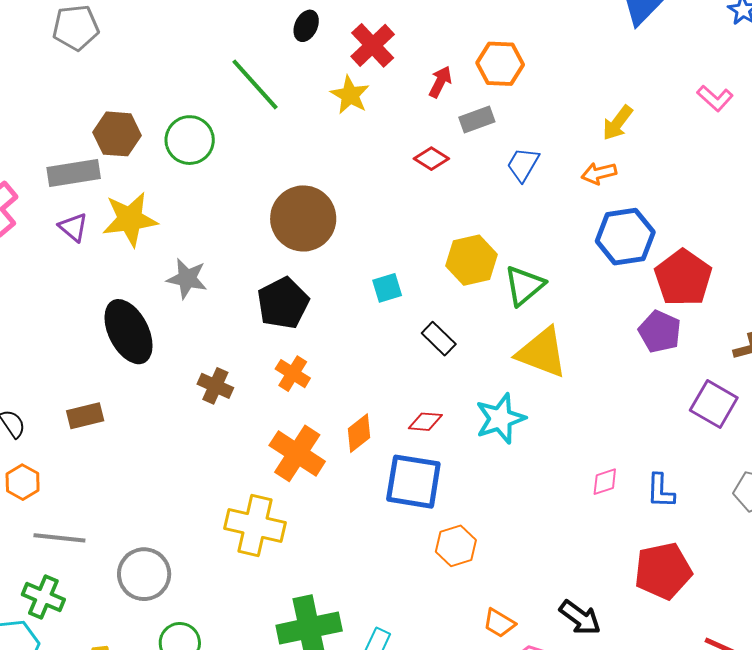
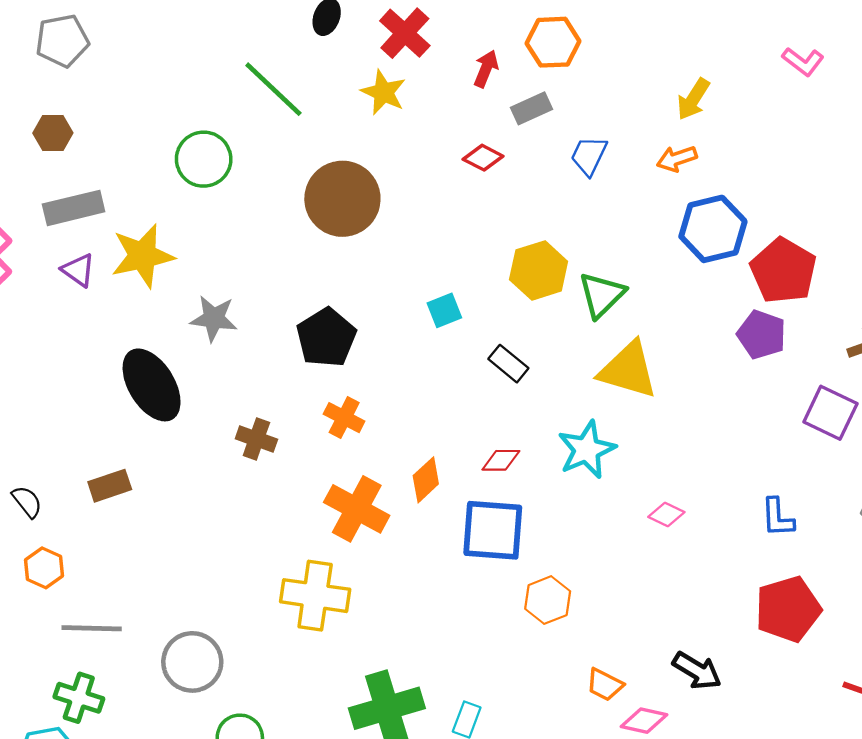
brown hexagon: (117, 134) -> (53, 133), moved, size x0.7
brown circle: (303, 218) -> (342, 199), moved
pink diamond: (605, 482) -> (666, 514), moved, turned 48

